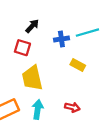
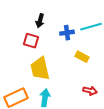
black arrow: (32, 26) -> (40, 21), turned 152
red arrow: (72, 107) -> (90, 91), moved

